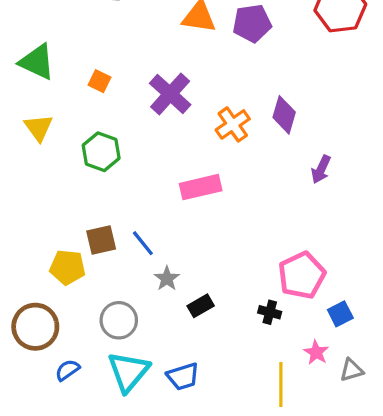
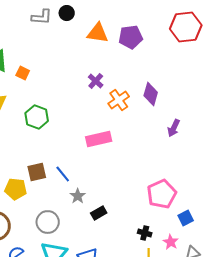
orange square: (100, 81) -> (23, 73), moved
purple cross: (170, 94) -> (96, 81), moved, size x0.6
black cross: (270, 312) -> (145, 233), moved

